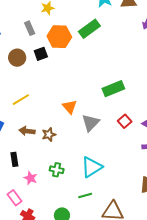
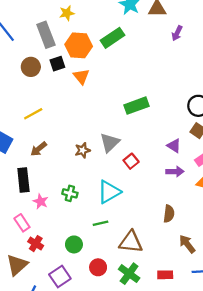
gray rectangle: (30, 28) -> (46, 35), size x1.6
orange triangle: (70, 107) -> (81, 76), moved
red square: (125, 121) -> (131, 161), moved
brown arrow: (27, 131) -> (39, 149), turned -49
brown star: (49, 135) -> (83, 150), moved
black rectangle: (14, 159) -> (23, 180), size x1.5

